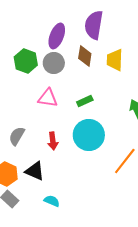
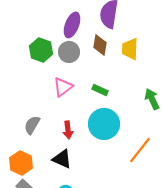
pink triangle: (48, 98) -> (63, 87), turned -45
green rectangle: (85, 101) -> (100, 90), turned 49
black triangle: (35, 171) -> (62, 159), moved

